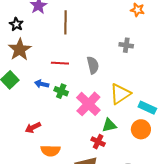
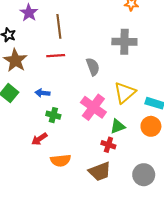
gray cross: (126, 45) -> (124, 42), size x1.6
red line: (60, 63) -> (56, 56), moved
green cross: (61, 91) -> (53, 115), moved

